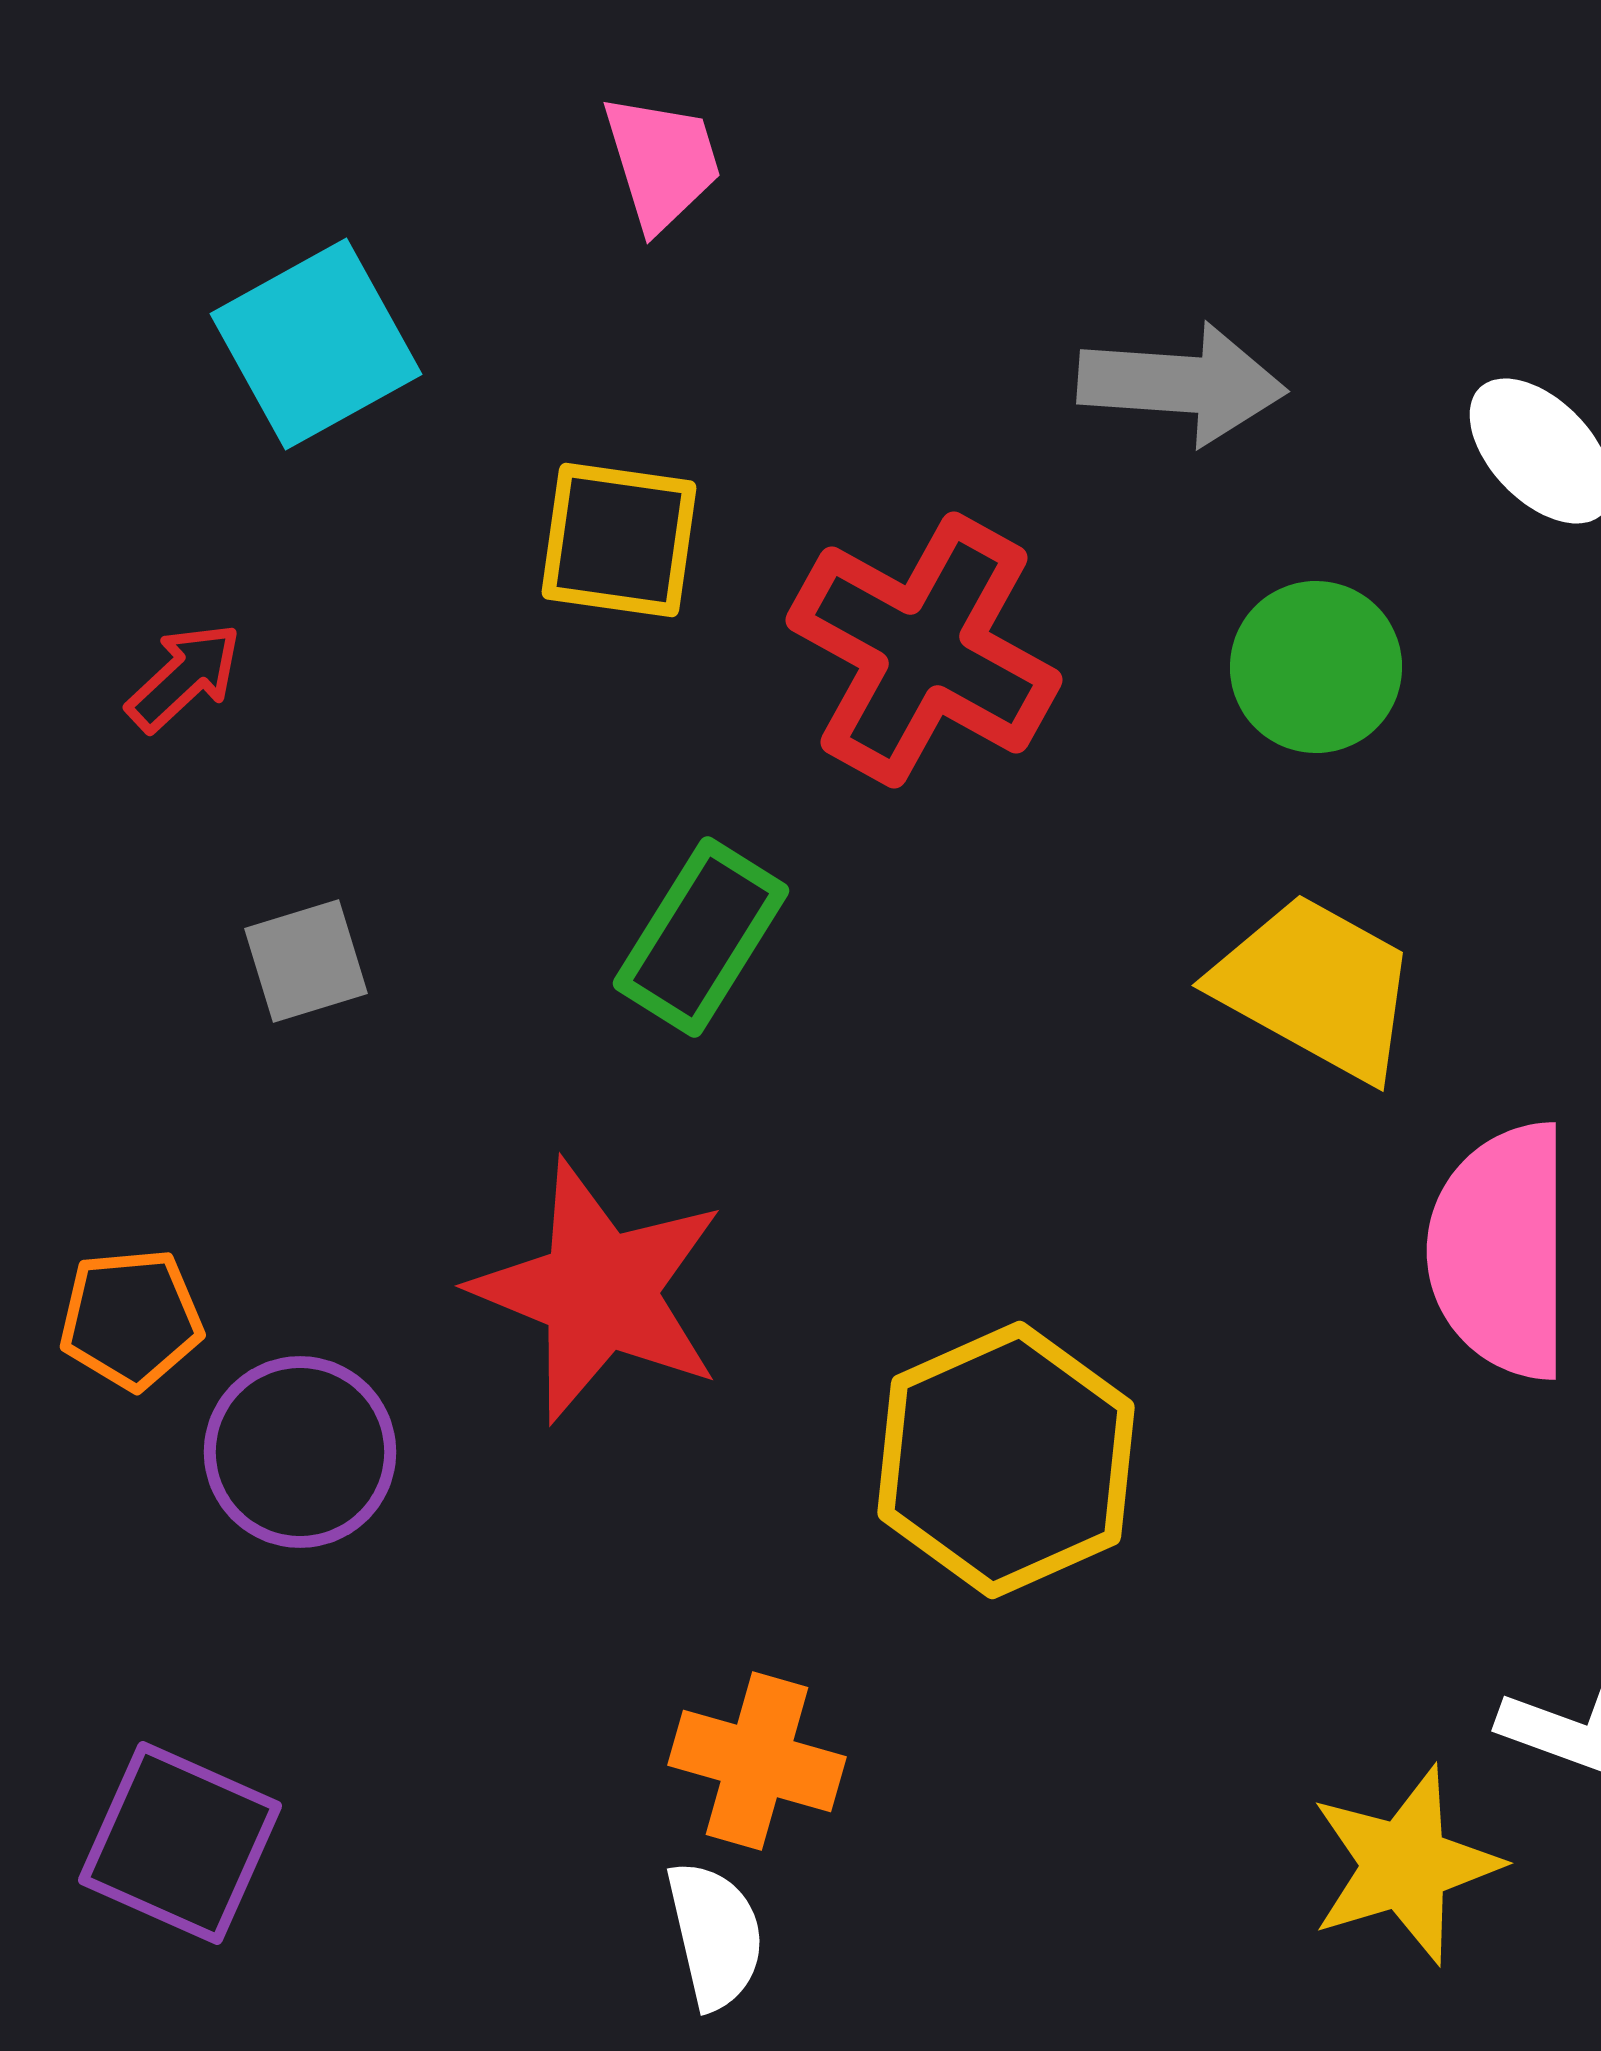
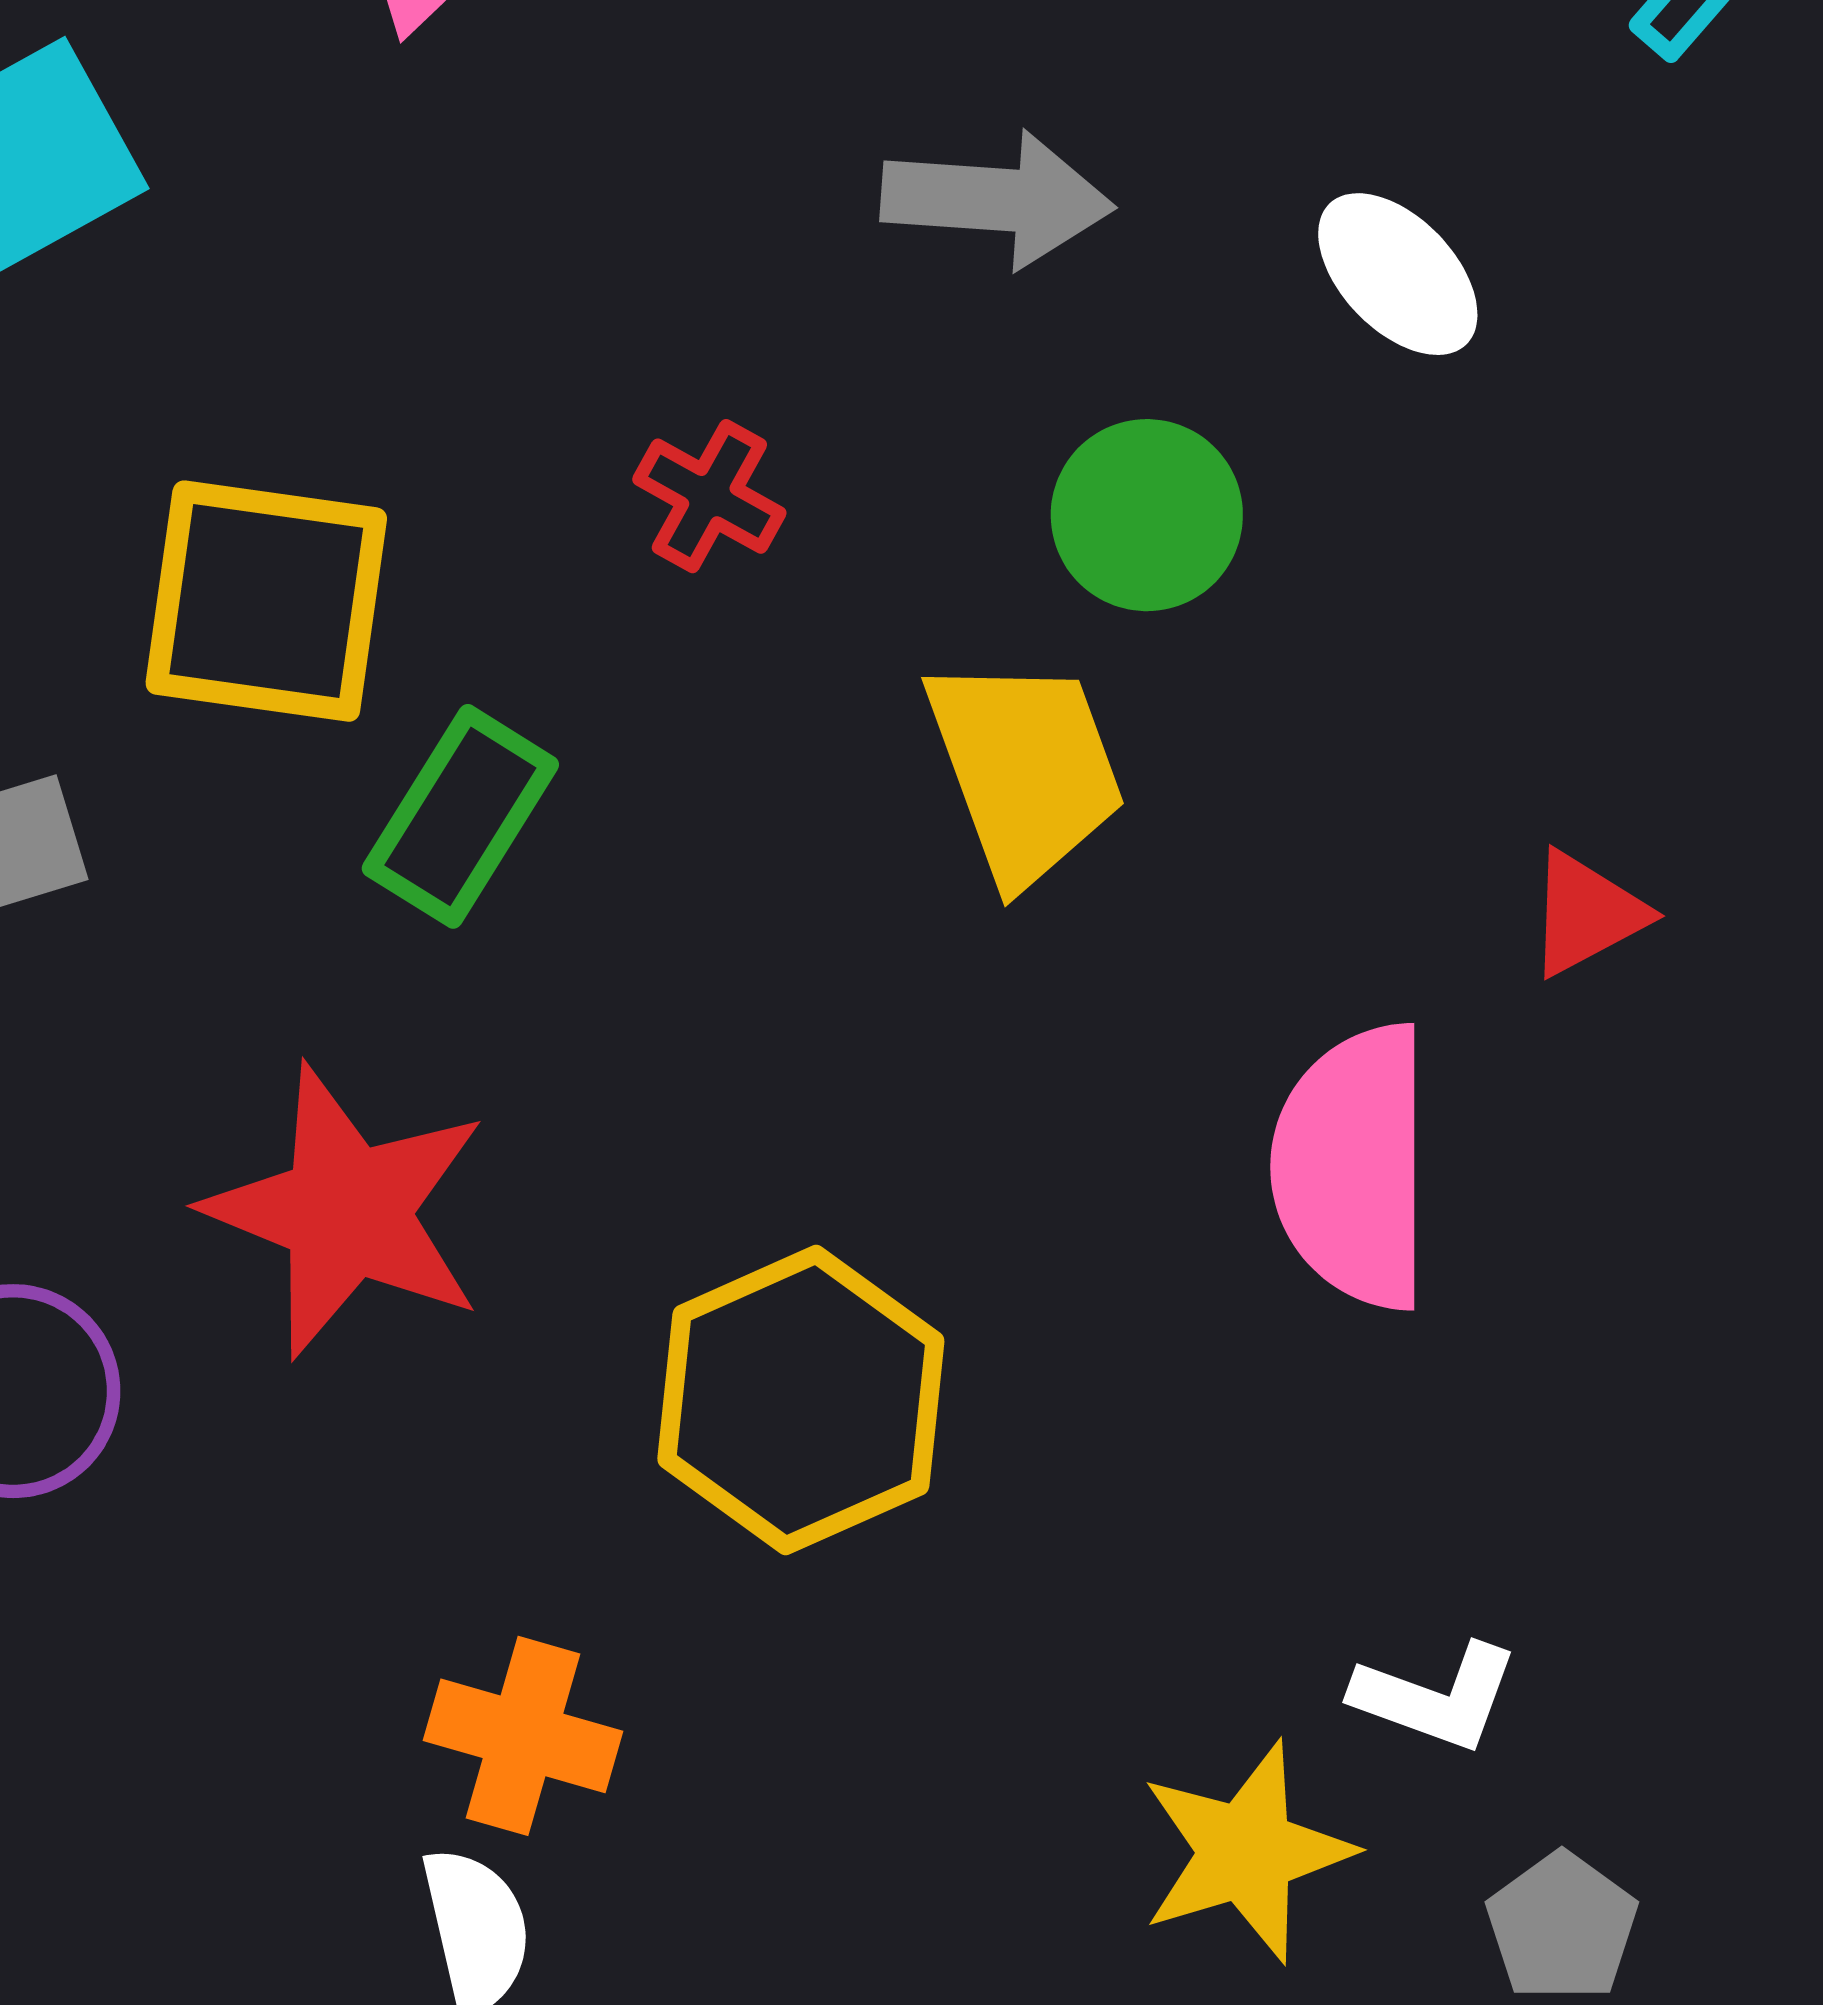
yellow square: (619, 540) -> (266, 601), moved, size x1.4
red cross: (924, 650) -> (709, 496), size x0.5
yellow trapezoid: (1316, 987) -> (1025, 770), moved, turned 41

